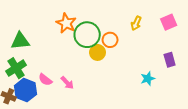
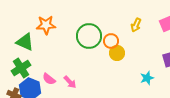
orange star: (66, 23) -> (46, 25), moved, turned -30
green triangle: (20, 41) -> (25, 42), turned 30
yellow circle: (98, 52) -> (117, 53), moved

